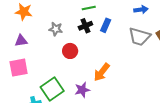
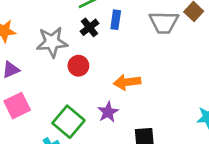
gray star: (56, 29) -> (52, 42), size x1.6
orange arrow: (102, 72) -> (127, 82), turned 60

